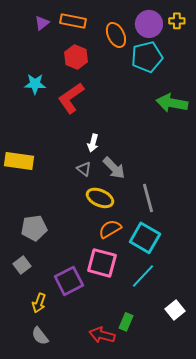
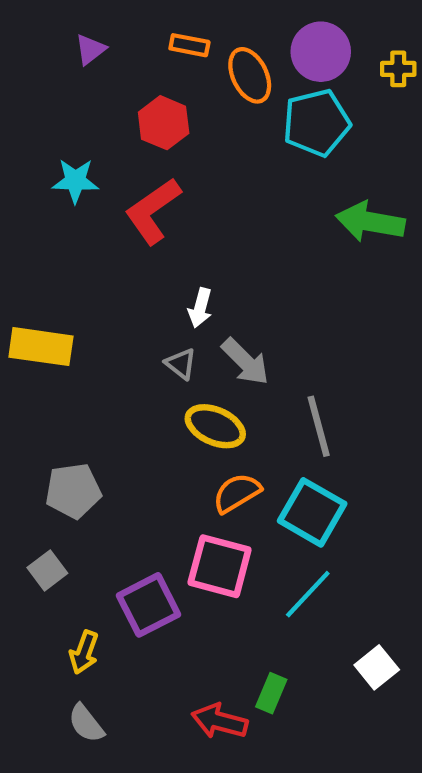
orange rectangle: (73, 21) -> (189, 45), moved, size x0.7
yellow cross: (177, 21) -> (398, 69), moved

